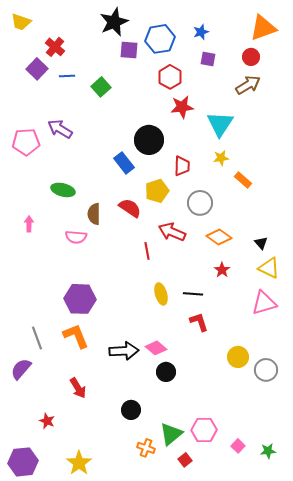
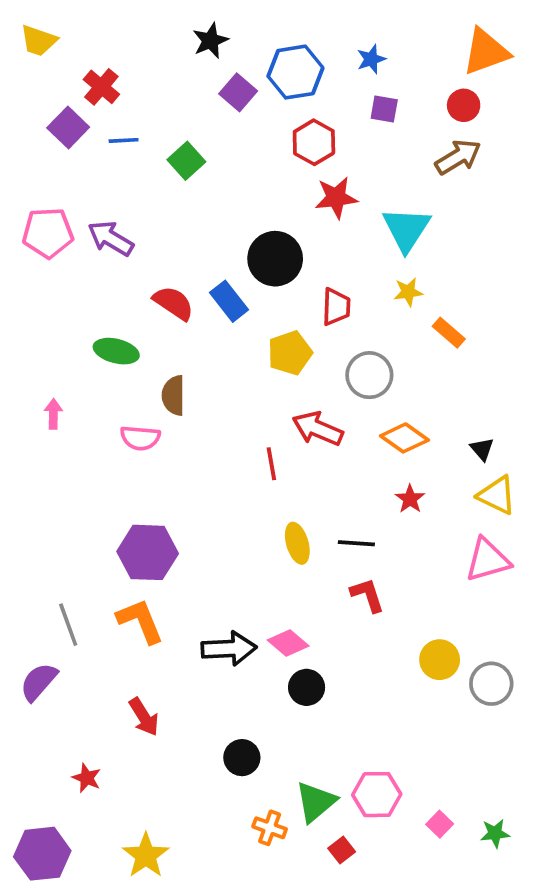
black star: (114, 22) -> (210, 41), size x0.7
purple square: (129, 50) -> (238, 92), turned 36
pink pentagon: (26, 142) -> (48, 233), moved
red semicircle: (130, 208) -> (173, 303), moved

